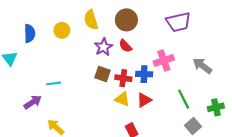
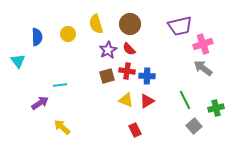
pink cross: (164, 61) -> (203, 44), moved
brown square: (102, 74) -> (107, 76), turned -35
red cross: (123, 78) -> (127, 71), moved

